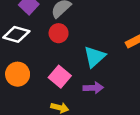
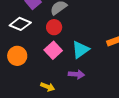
pink square: (60, 77) -> (53, 50), moved

